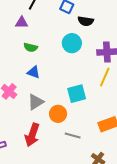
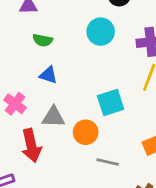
gray triangle: (36, 102) -> (53, 117), turned 36
red arrow: (32, 135) -> (31, 146), moved, turned -30

